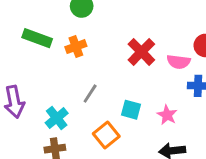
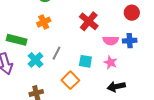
green rectangle: (37, 38) -> (17, 40), moved
pink semicircle: (179, 62) -> (111, 40), moved
cyan cross: (57, 118) -> (35, 60), moved

